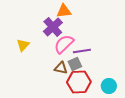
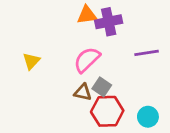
purple cross: (53, 27) -> (109, 22), moved, turned 30
purple line: (82, 51) -> (147, 53), moved
gray square: (75, 64) -> (102, 87), turned -32

